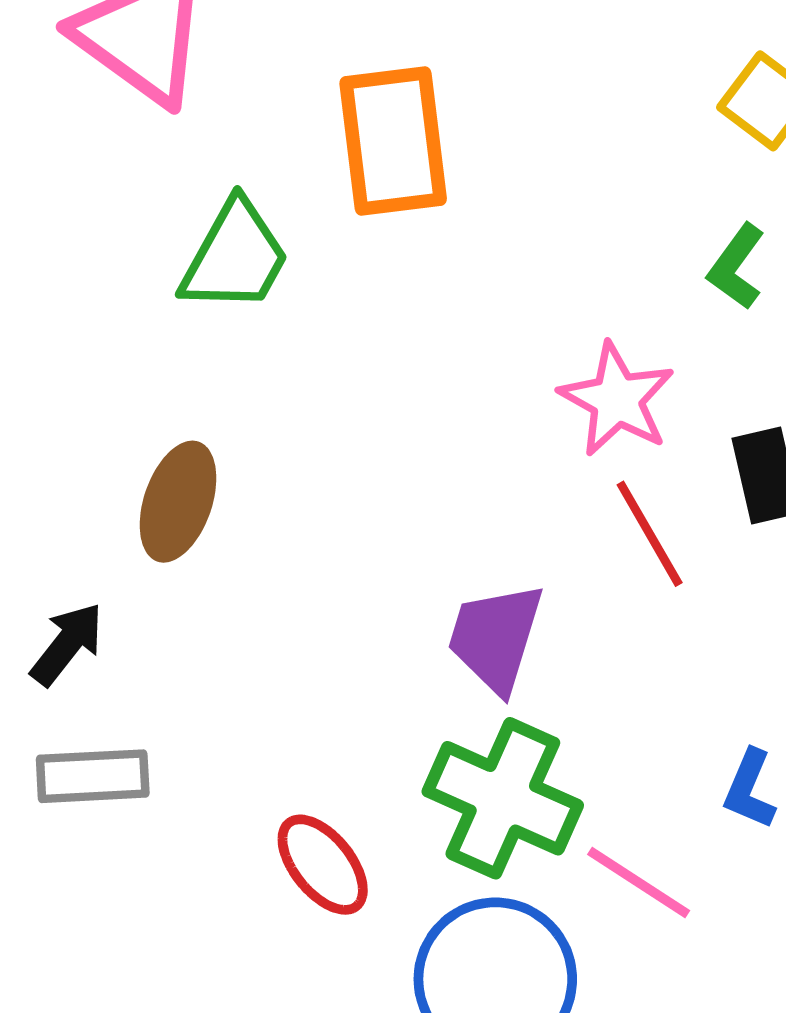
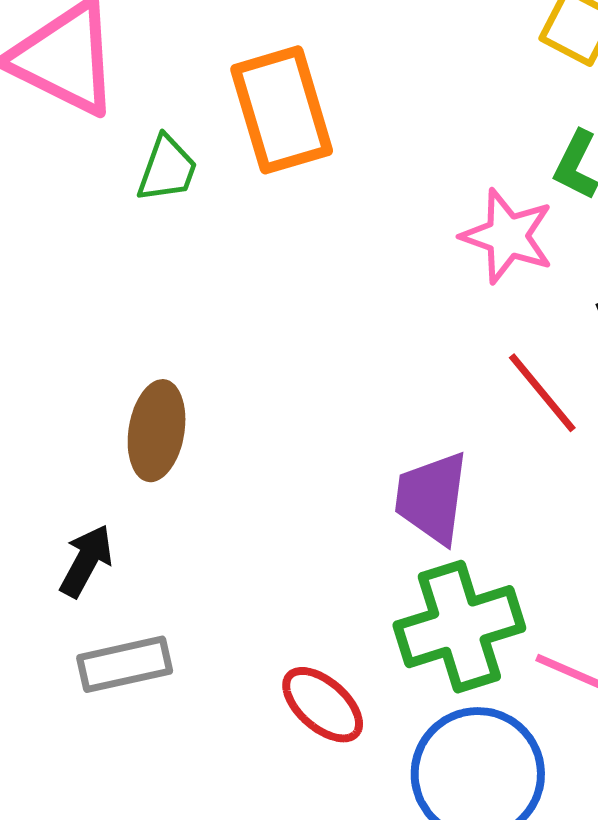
green trapezoid: (235, 257) -> (167, 169), moved, size x0.7
pink star: (617, 399) -> (507, 236), moved
green cross: (503, 798) -> (459, 627), turned -32

